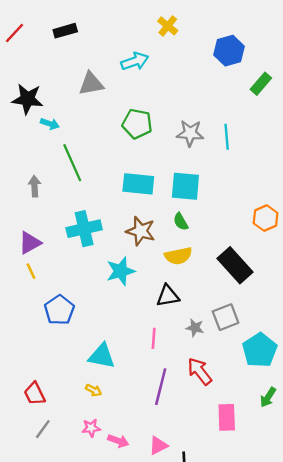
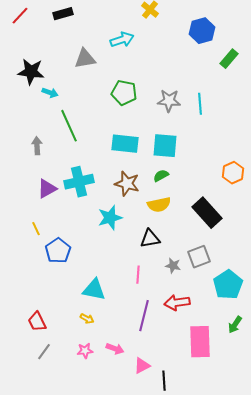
green semicircle: (181, 222) -> (161, 176), turned 91
purple triangle: (30, 243) -> (47, 189), moved
yellow line: (31, 271) -> (36, 229), moved
red arrow: (200, 371) -> (177, 303), turned -60
pink rectangle: (227, 417) -> (200, 342), size x1.4
pink arrow: (118, 441) -> (115, 349), moved

